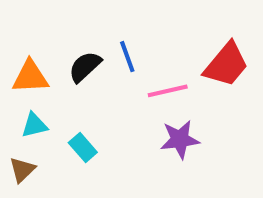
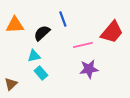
blue line: (127, 57) -> (63, 19), moved
orange triangle: (30, 77) -> (15, 25), moved
cyan triangle: (34, 125) -> (34, 56), moved

